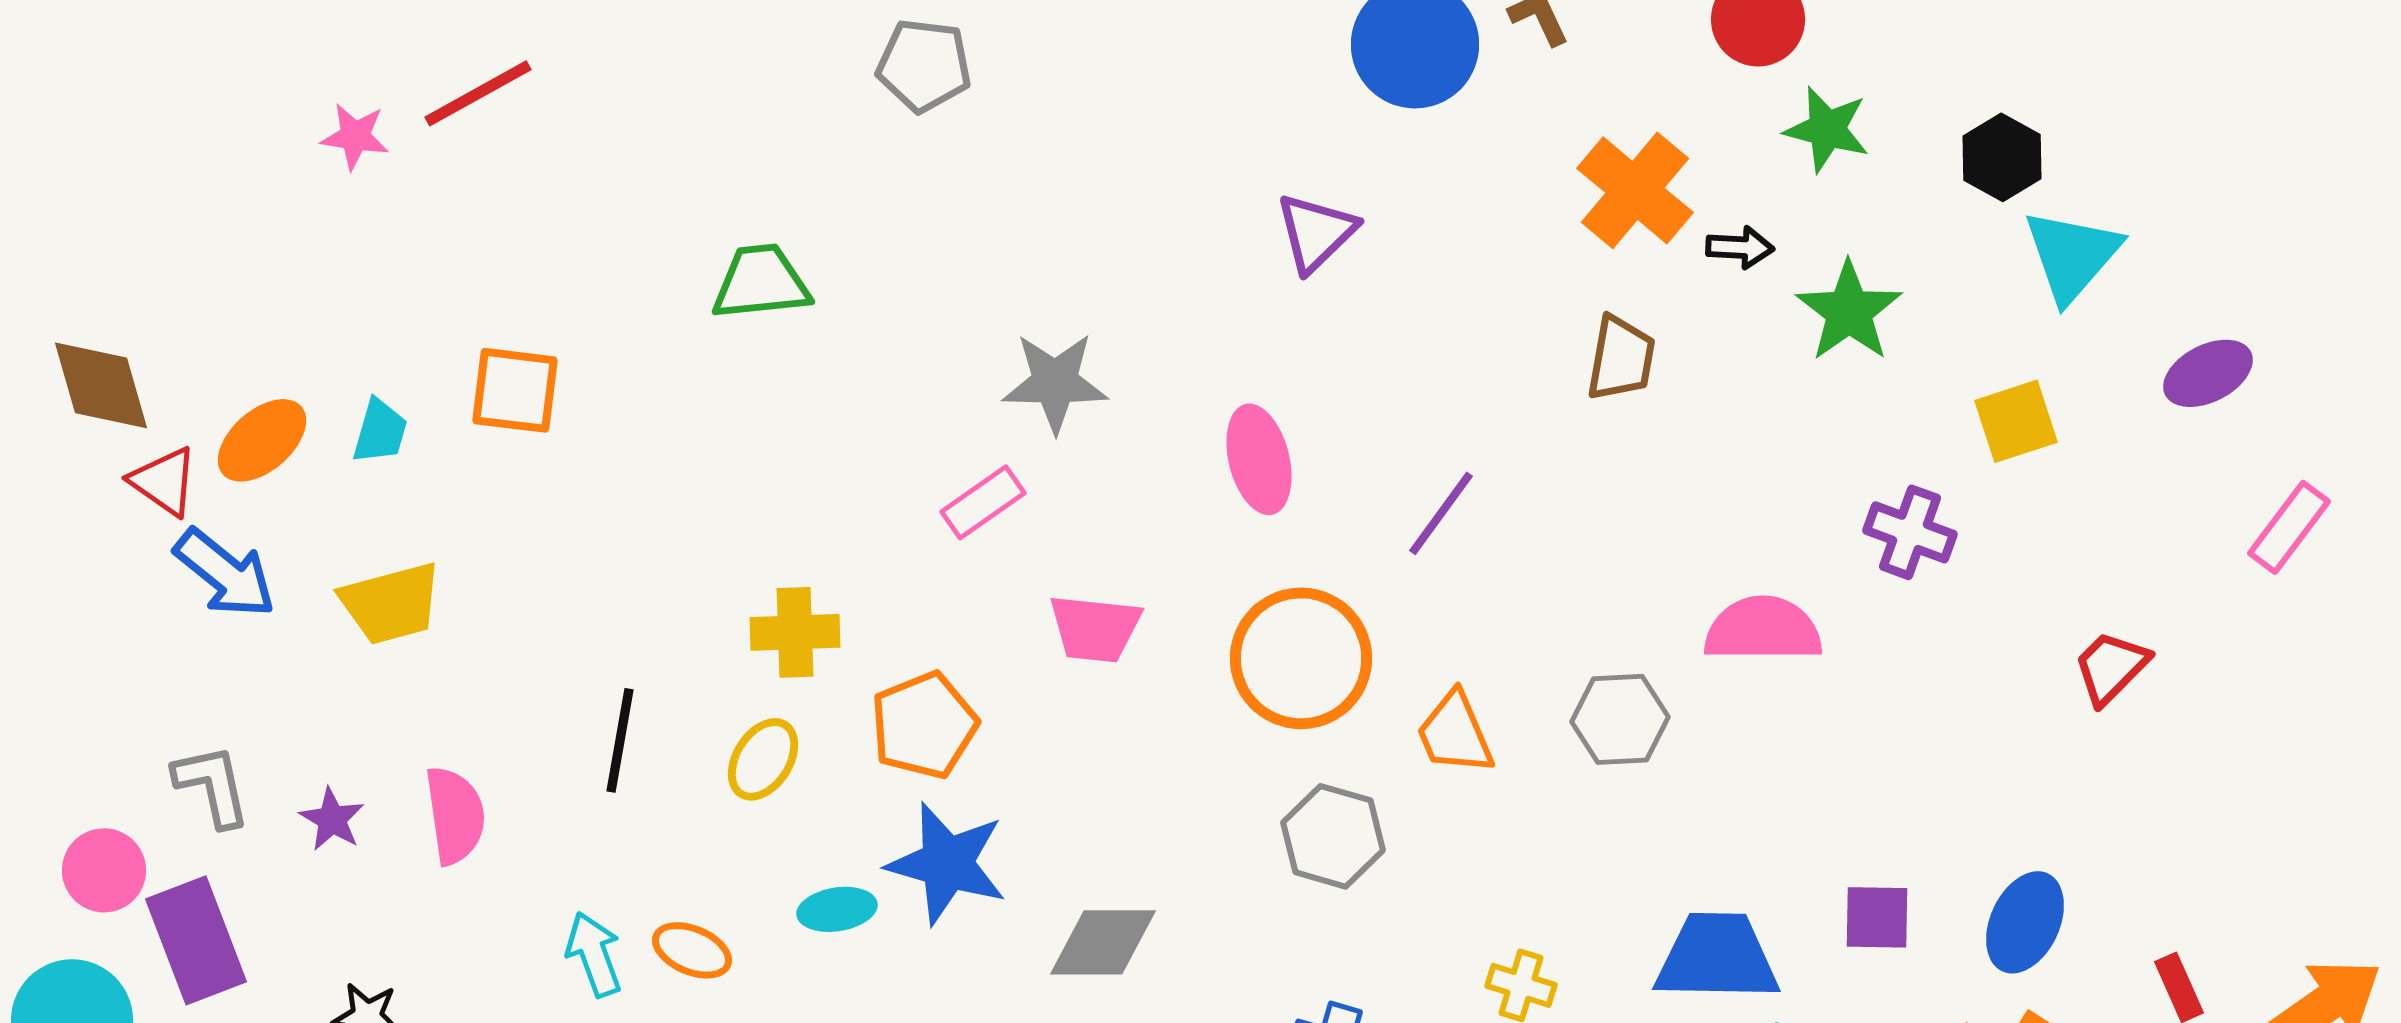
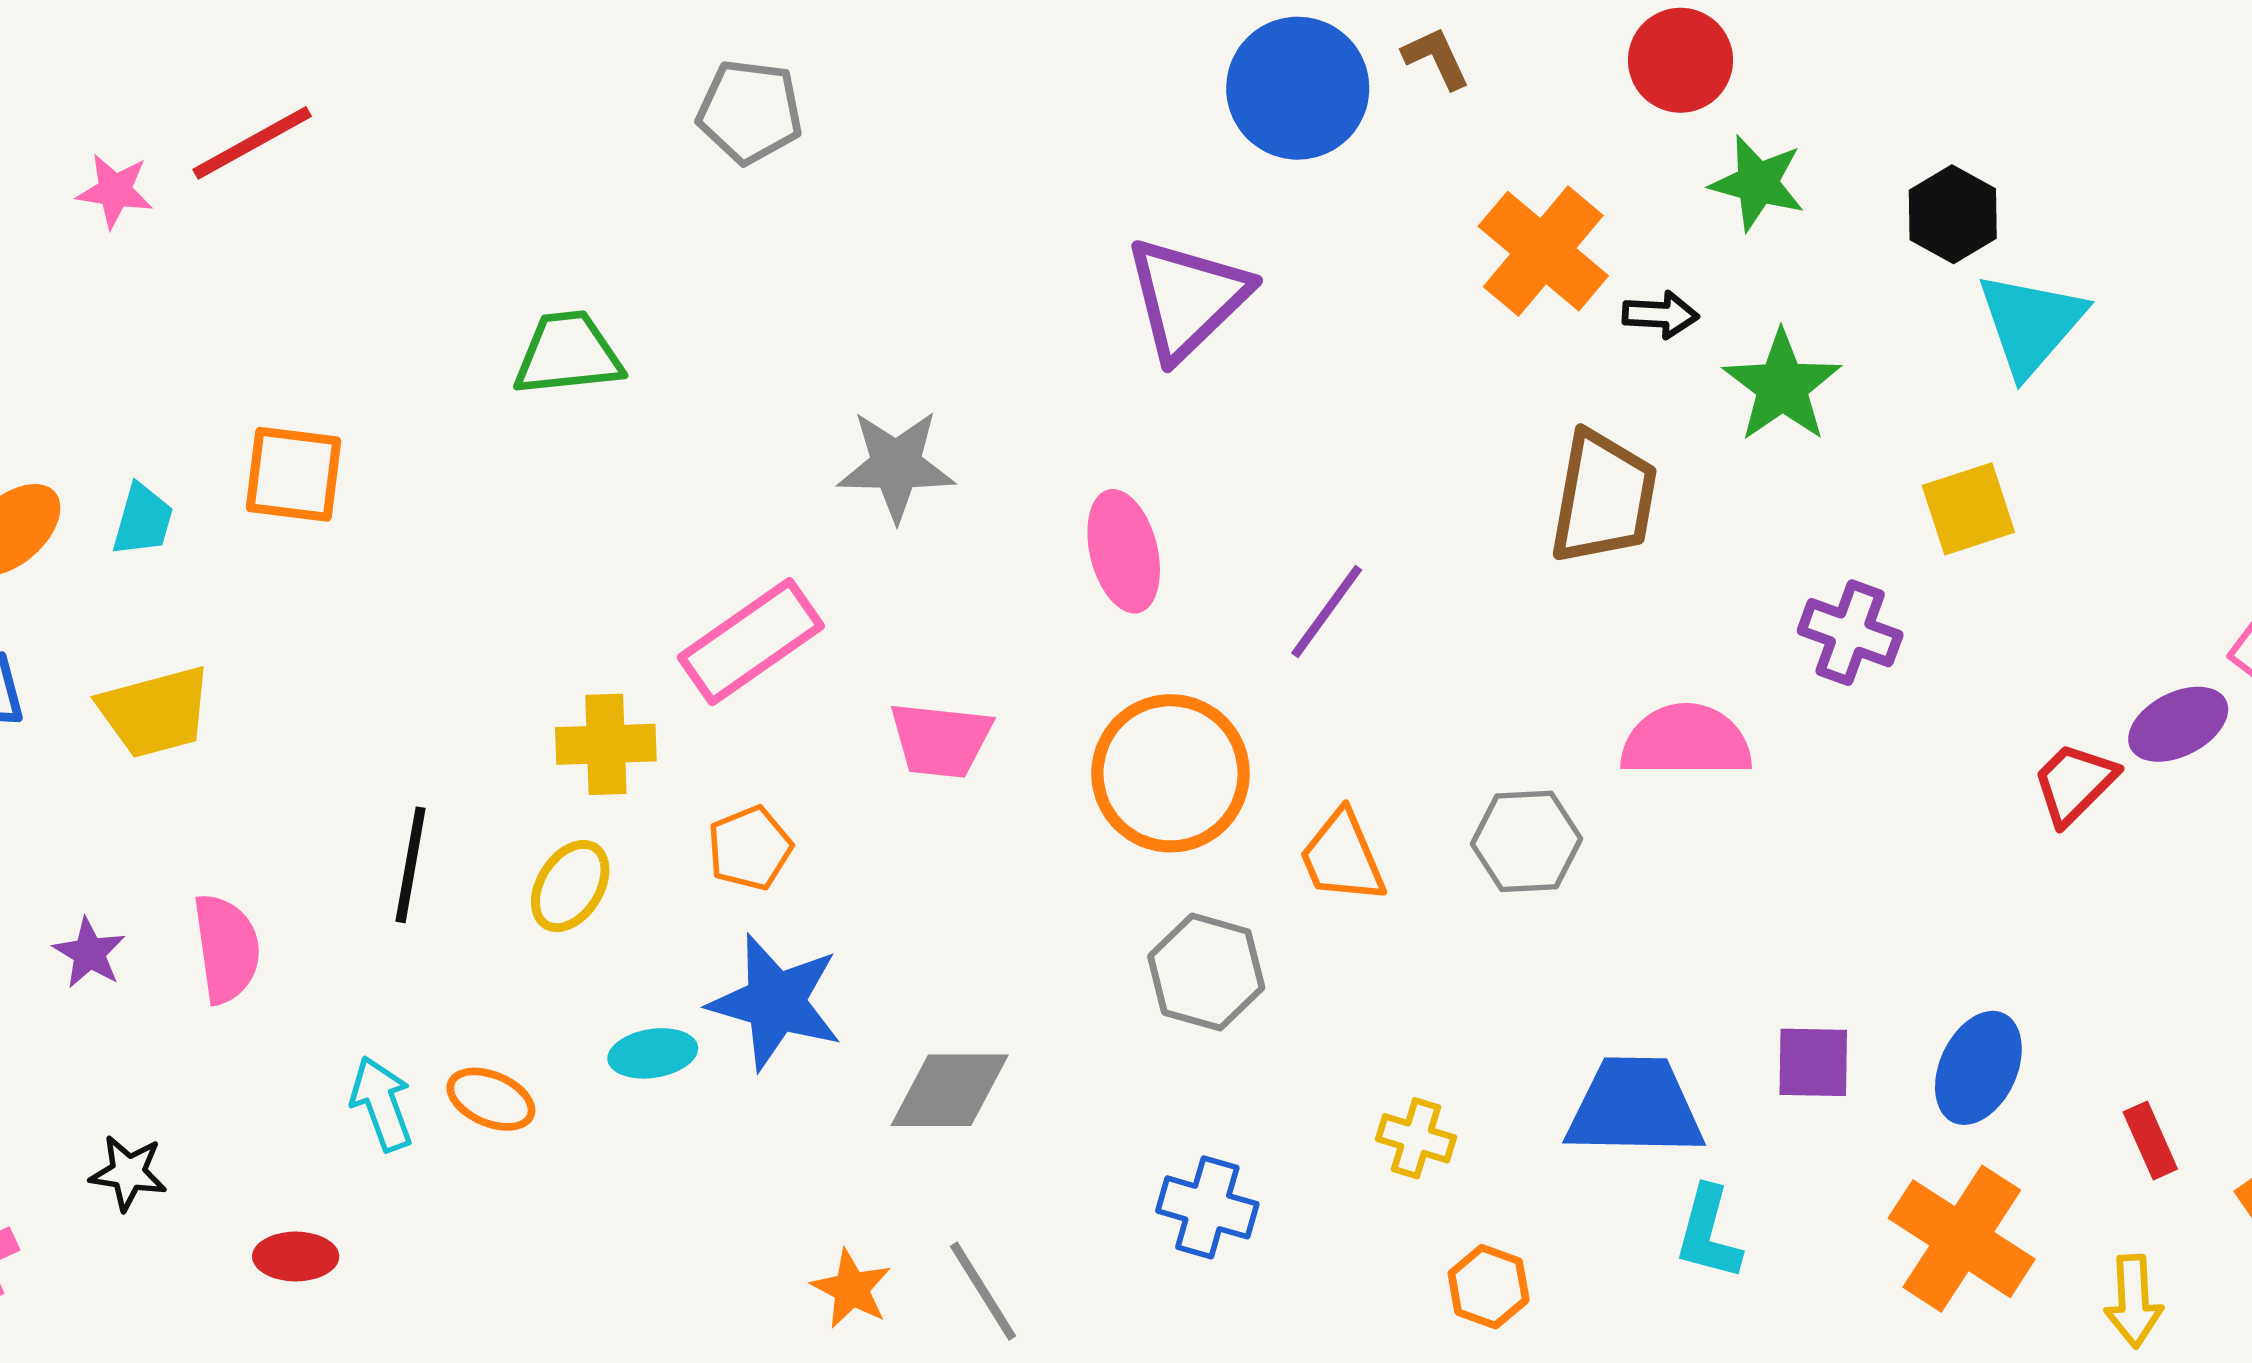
purple triangle: (1316, 232) -> (1187, 298), size x1.4
brown trapezoid: (1621, 358) -> (1603, 498), moved, size x1.4
purple ellipse: (2208, 373) -> (2178, 724), moved
pink rectangle: (983, 502) -> (751, 642), moved, size x1.5
orange pentagon: (924, 725) -> (750, 848), size x0.7

